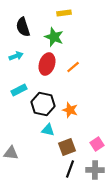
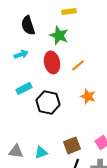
red ellipse: (47, 64) -> (52, 62), turned -30
orange star: (70, 110) -> (88, 96), moved
cyan triangle: (48, 130) -> (41, 152), moved, turned -32

